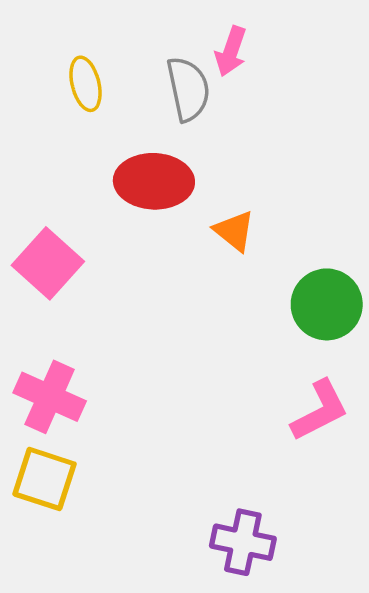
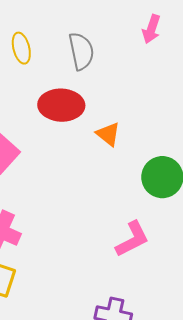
pink arrow: (231, 51) -> (151, 29), moved
pink L-shape: (320, 410) -> (132, 239), moved

